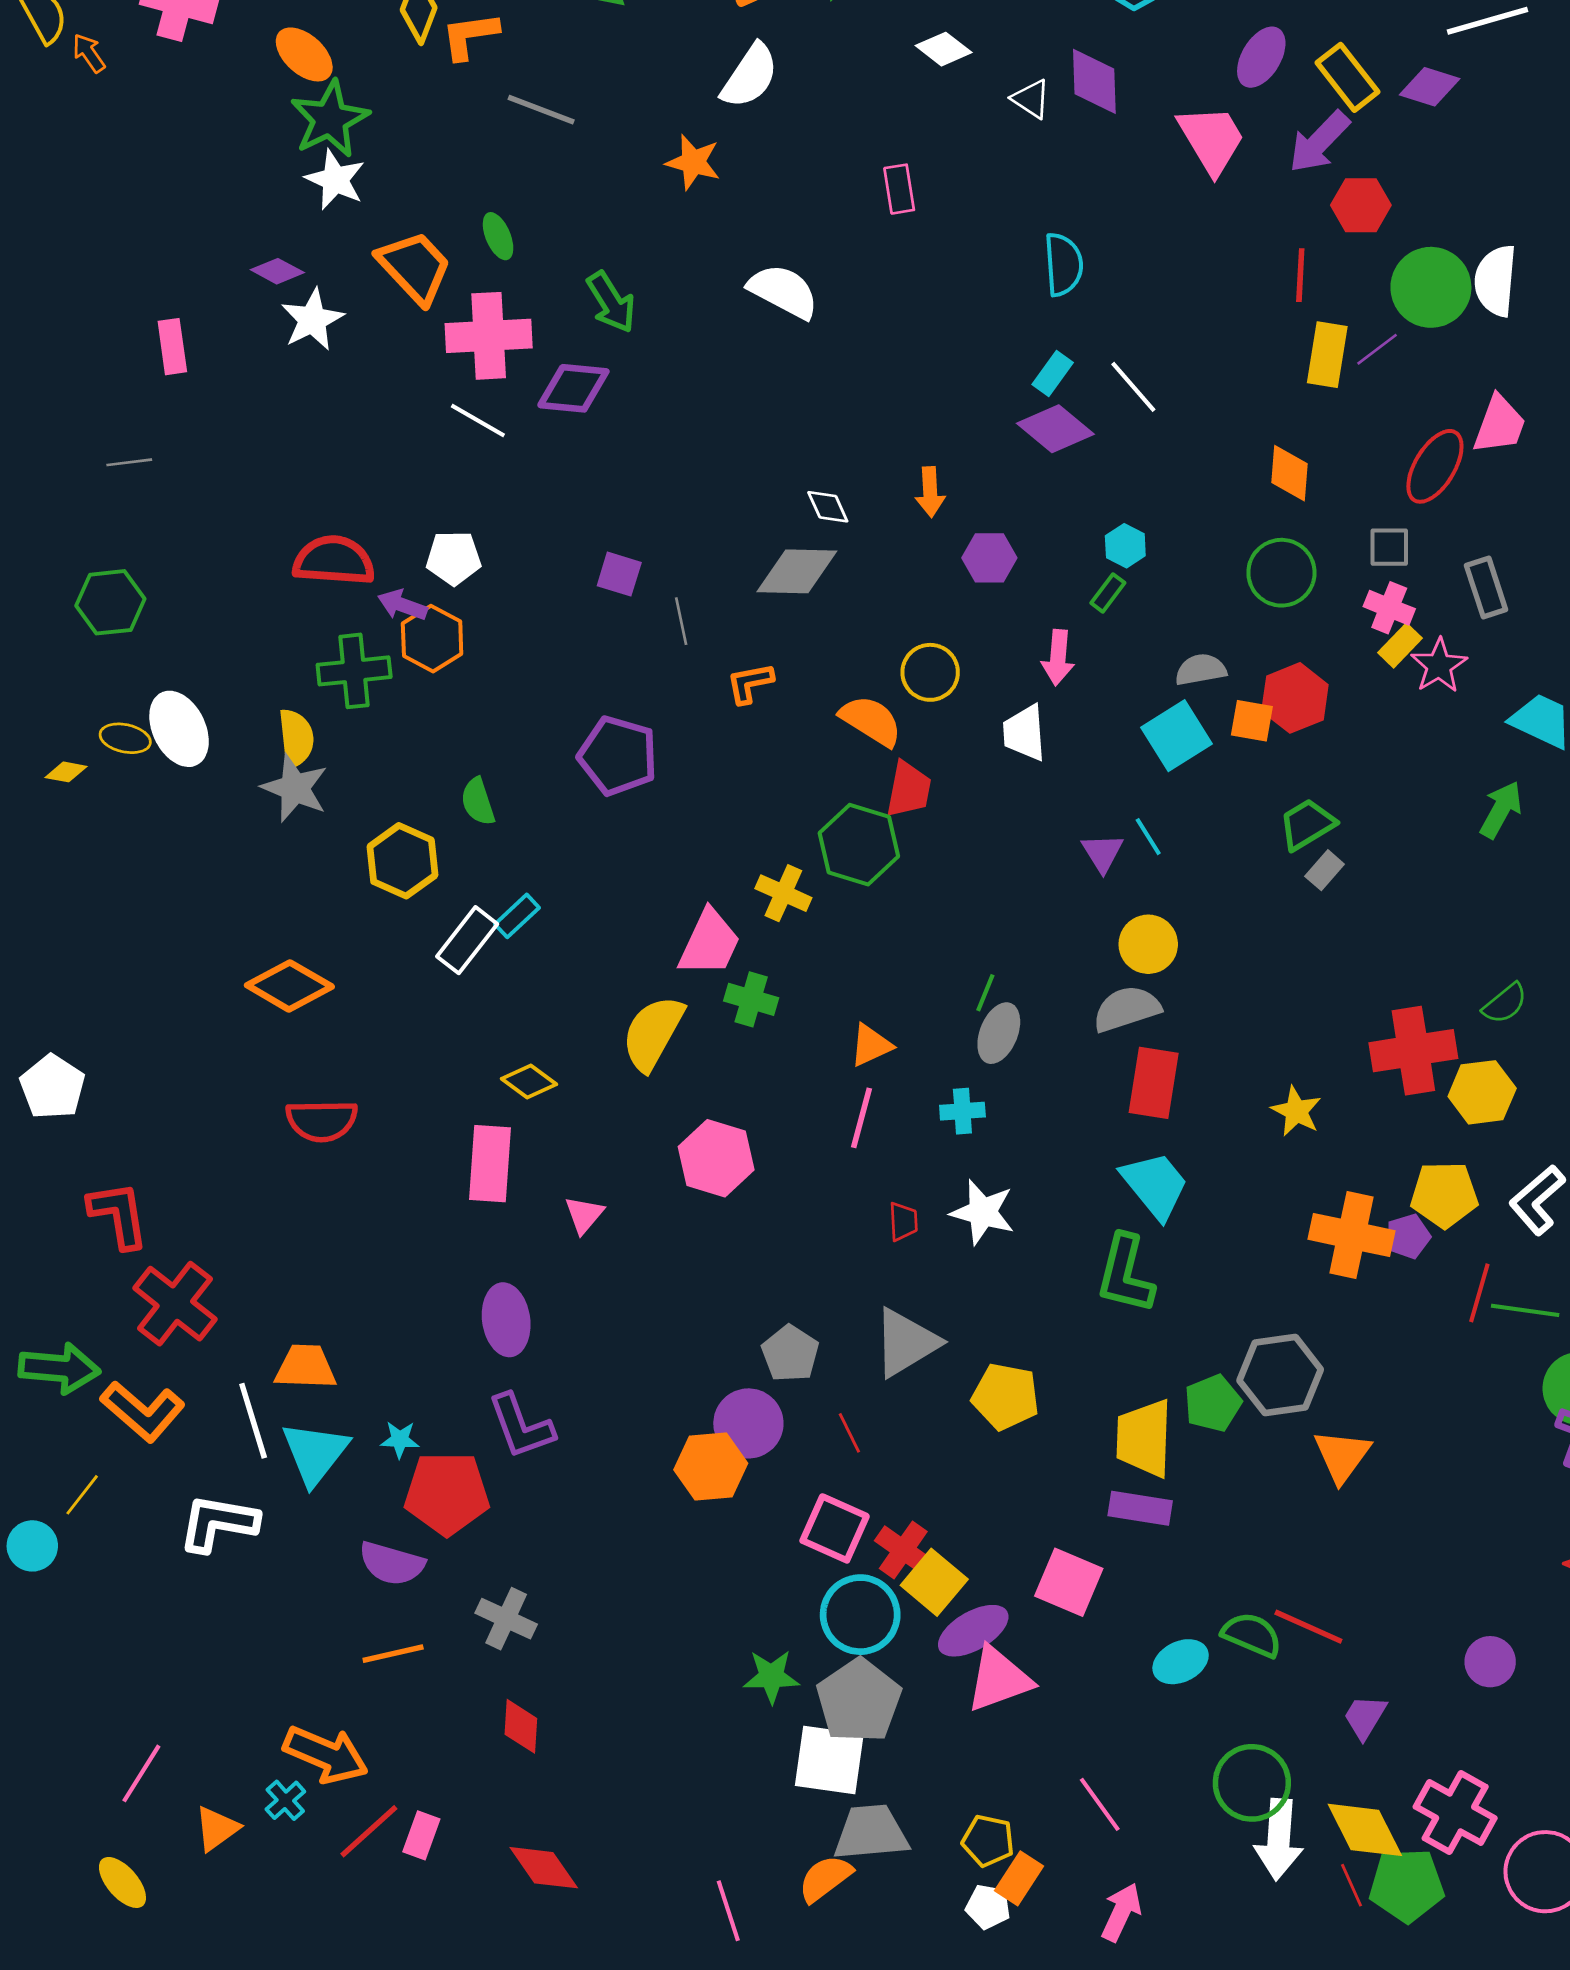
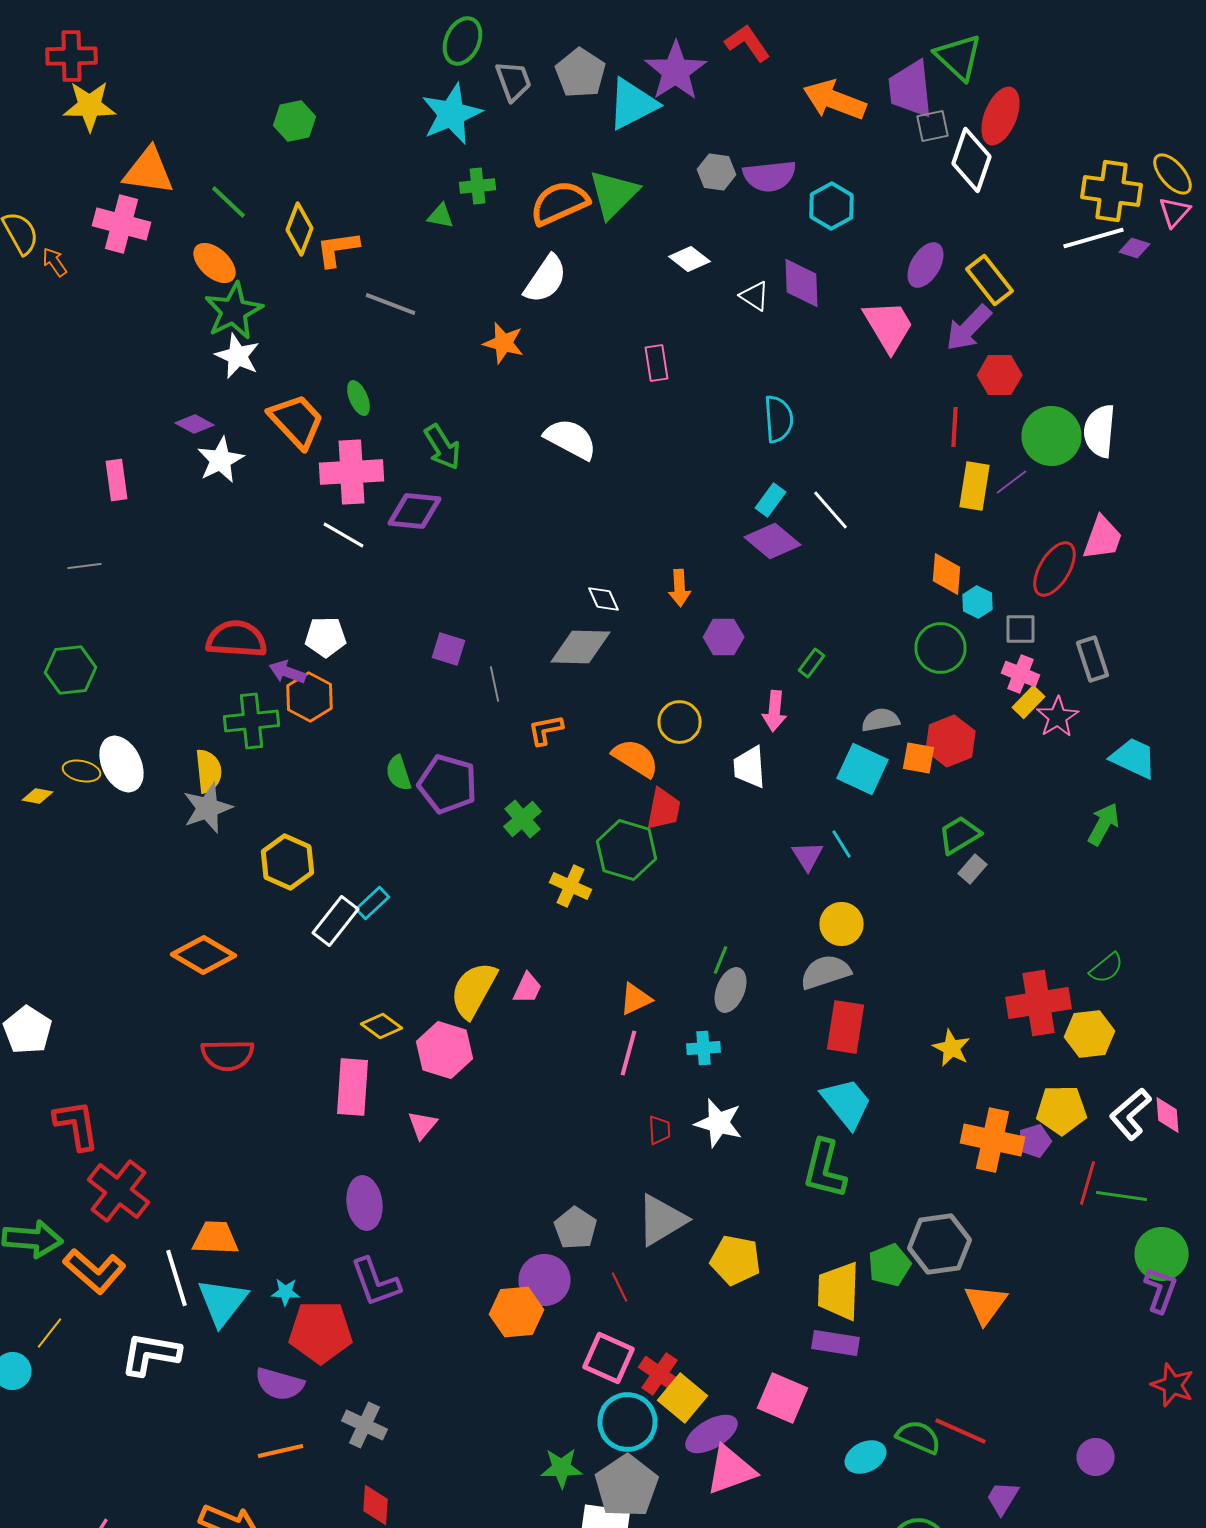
purple diamond: (1430, 87) -> (1134, 248), moved, size x0.7
cyan hexagon: (1125, 546) -> (978, 602), moved
cyan square: (1176, 736) -> (862, 769), turned -33
gray star: (295, 788) -> (208, 808), turned 30
green semicircle: (478, 802) -> (398, 773), moved
pink trapezoid: (709, 943) -> (528, 988), moved, size x0.6
green cross: (751, 999) -> (522, 819), moved, turned 33
pink hexagon: (716, 1158) -> (444, 1050), moved

